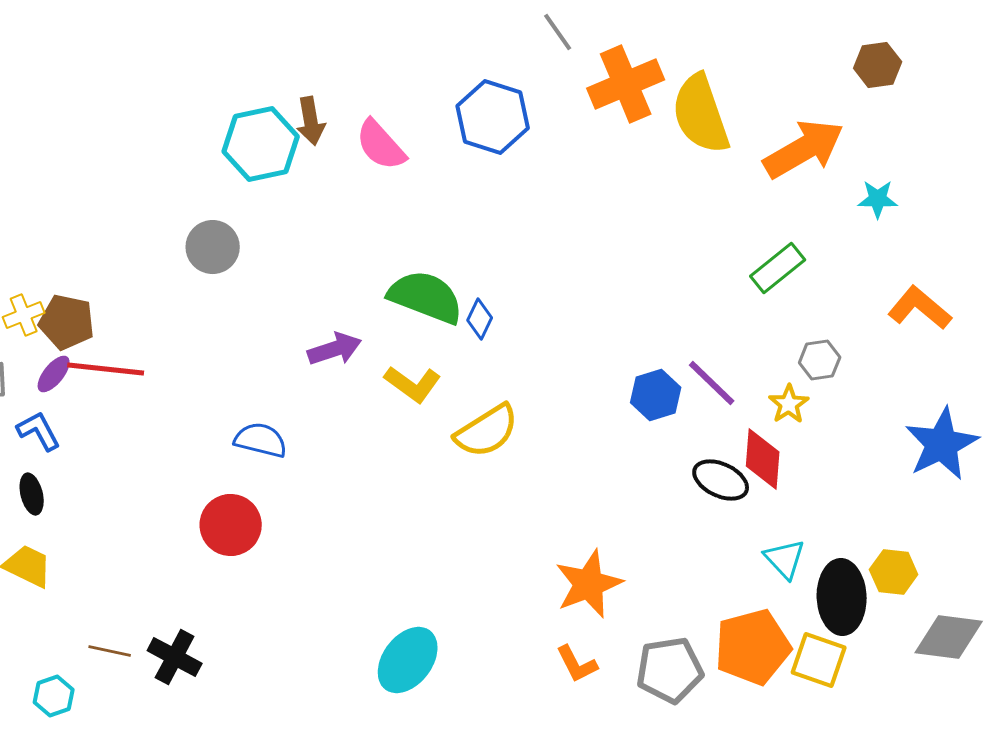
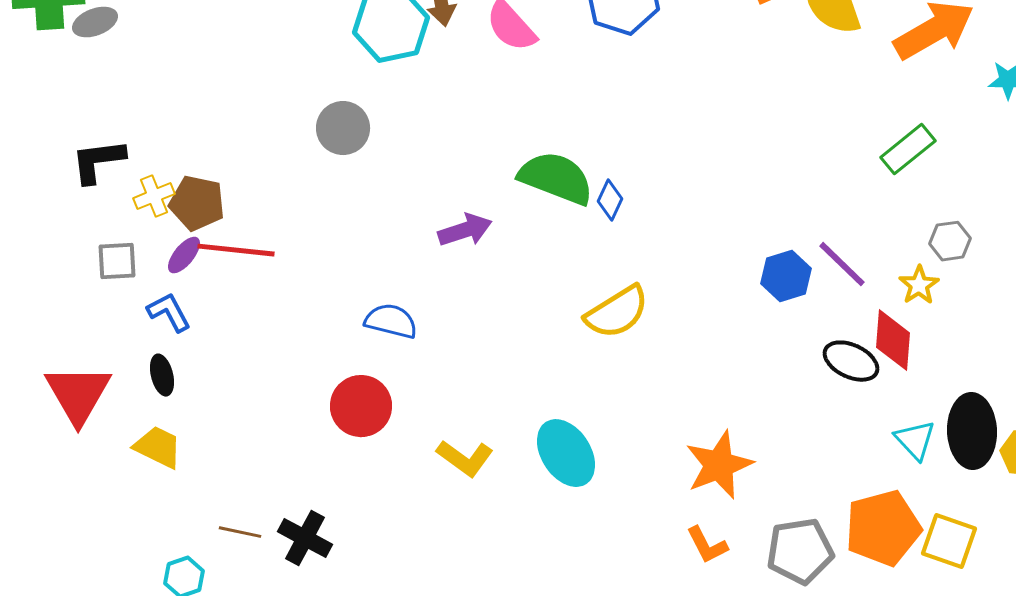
yellow L-shape: (413, 384) -> (465, 458), moved
black ellipse: (842, 597) -> (972, 431), moved
cyan ellipse: (408, 660) -> (566, 453), moved, turned -70

